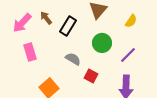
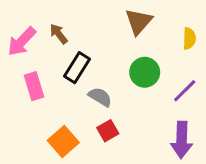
yellow semicircle: (131, 21) -> (189, 38), turned -32
black rectangle: (68, 26) -> (77, 68), moved
red square: (91, 76) -> (108, 131), moved, turned 32

